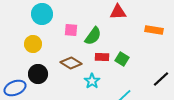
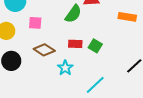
pink square: (71, 30) -> (35, 23), moved
green semicircle: (93, 36) -> (73, 14), moved

